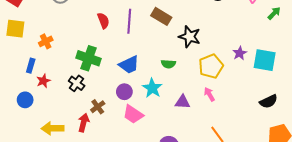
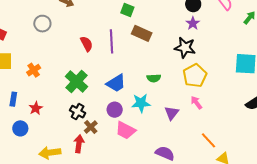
black star: (190, 37) -> (185, 48), moved
purple star: (240, 53) -> (193, 23), moved
green cross: (89, 58) -> (77, 81), turned 30
blue rectangle: (31, 66) -> (13, 99), moved
black cross: (77, 83) -> (78, 112), moved
cyan star: (152, 88) -> (141, 103), turned -30
purple triangle: (183, 102) -> (172, 113), turned -49

